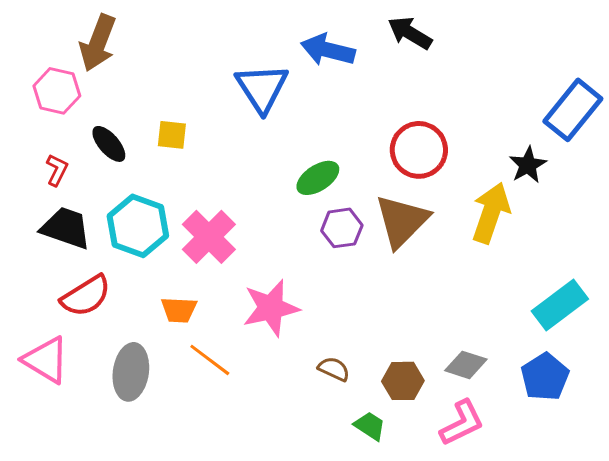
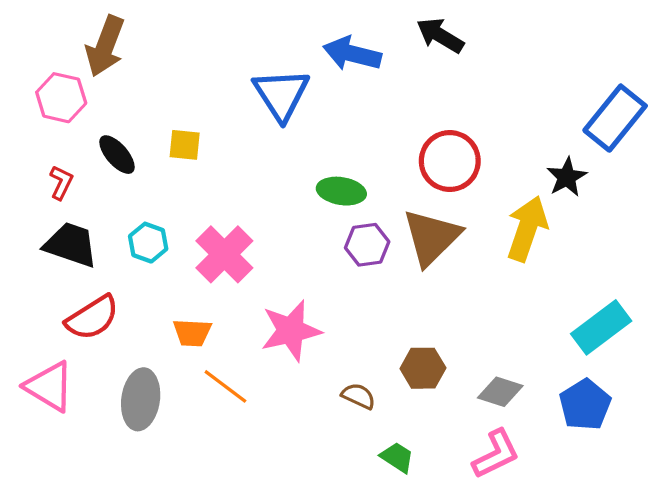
green ellipse: (318, 178) -> (341, 191), turned 42
cyan hexagon: (138, 226) -> (148, 243), size x0.6
brown hexagon: (403, 381) -> (423, 368), moved

